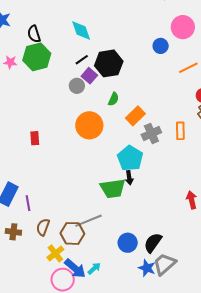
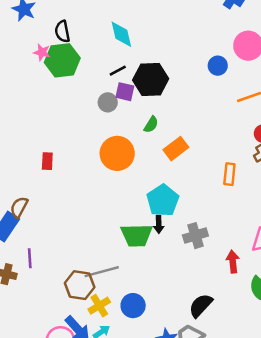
pink star: (10, 62) -> (42, 52), moved
purple square: (89, 76) -> (125, 92), turned -35
gray cross: (151, 134) -> (195, 236), moved
purple line: (28, 203) -> (30, 258), moved
brown semicircle: (43, 227) -> (19, 207), moved
blue circle: (128, 243) -> (133, 306), moved
black semicircle: (153, 243) -> (201, 305), moved
yellow cross: (55, 253) -> (99, 306), moved

